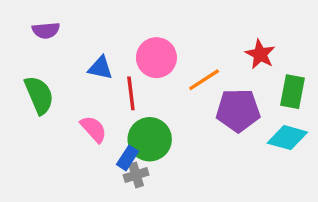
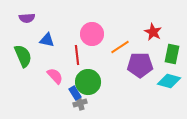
blue triangle: (100, 68) -> (47, 40), moved
blue rectangle: (128, 158) -> (75, 93), turned -64

